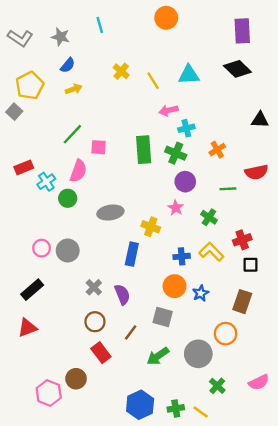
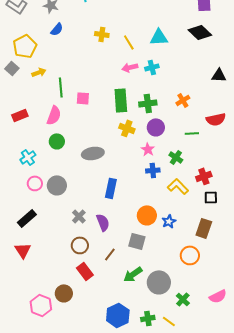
yellow cross: (121, 71) -> (102, 34), turned -32
yellow arrow: (74, 89) -> (39, 72), moved
pink arrow: (169, 110) -> (130, 67), moved
cyan cross: (186, 128) -> (152, 67), moved
green line: (72, 134) -> (61, 87), turned -48
green cross: (176, 153) -> (148, 103), turned -30
pink semicircle: (78, 171) -> (54, 115), moved
cyan cross: (46, 182) -> (28, 157), moved
yellow cross: (151, 227) -> (127, 128), moved
blue cross: (182, 256) -> (153, 170), moved
red triangle: (27, 328) -> (23, 250), turned -42
gray circle: (198, 354) -> (159, 282), moved

